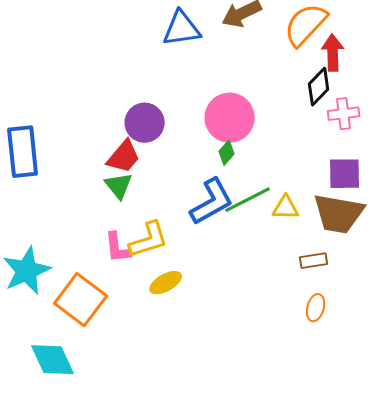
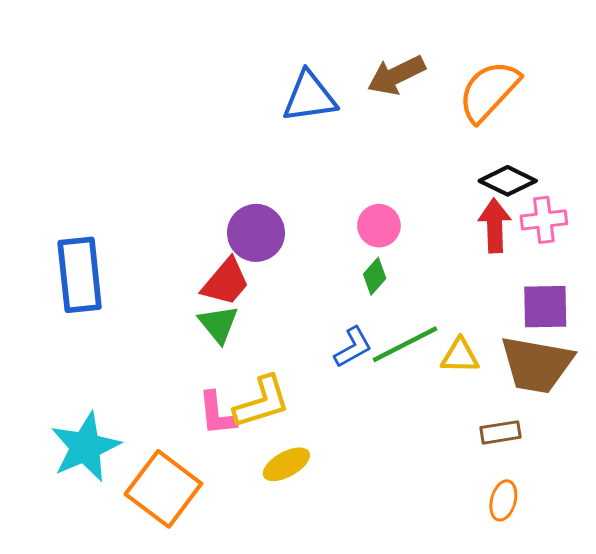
red arrow: (333, 53) -> (495, 226), moved
black diamond: (319, 87) -> (508, 181), turned 72
pink circle: (230, 118) -> (379, 226), size x0.6
blue L-shape: (212, 202) -> (353, 347), size x0.6

